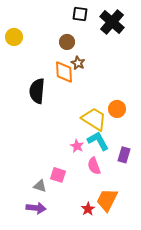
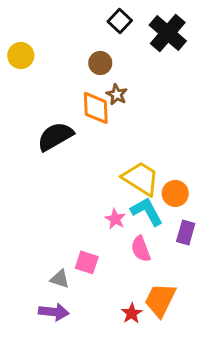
black square: (80, 14) -> (120, 21), turned 35
black semicircle: (37, 91) -> (55, 136), turned 55
orange circle: (117, 109) -> (175, 193), moved

